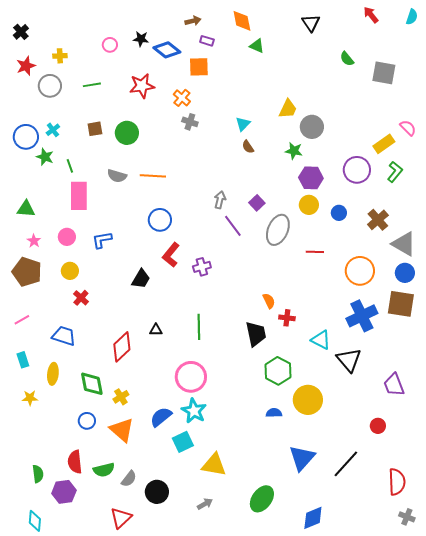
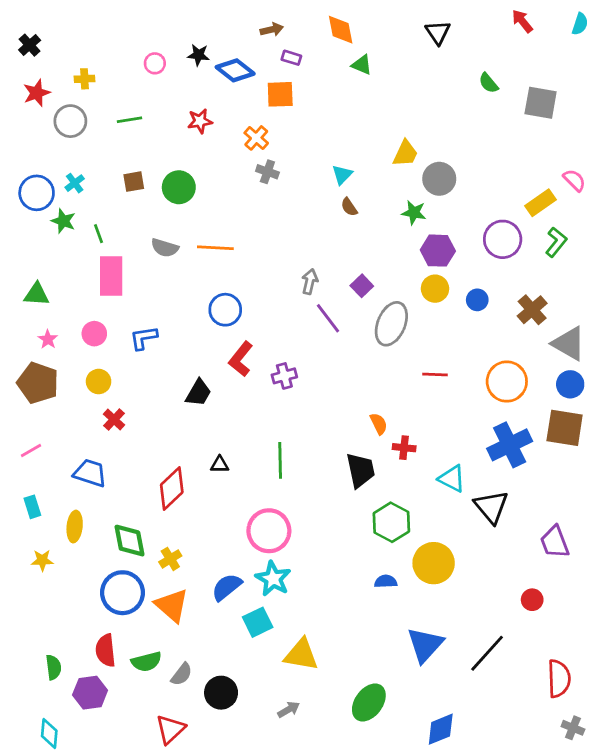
red star: (142, 86) -> (200, 121), size x0.7
red line: (315, 252) -> (435, 374), moved
blue circle: (87, 421) -> (122, 593), size x1.8

